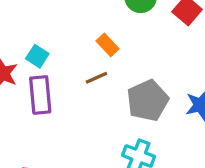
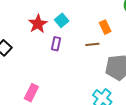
purple rectangle: (40, 95) -> (56, 44), size x0.6

